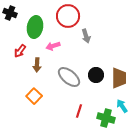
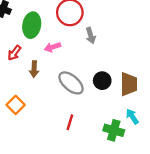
orange square: (34, 96) -> (16, 105), moved
red line: (79, 111) -> (70, 122), moved

